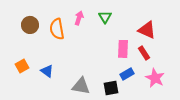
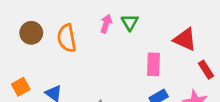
pink arrow: (79, 18) -> (106, 24), moved
red rectangle: (144, 53) -> (206, 70), moved

